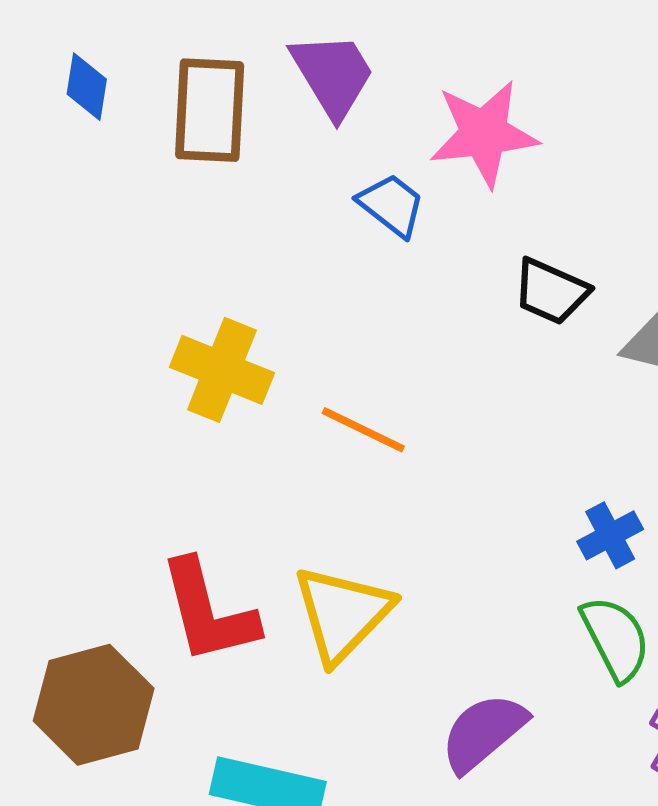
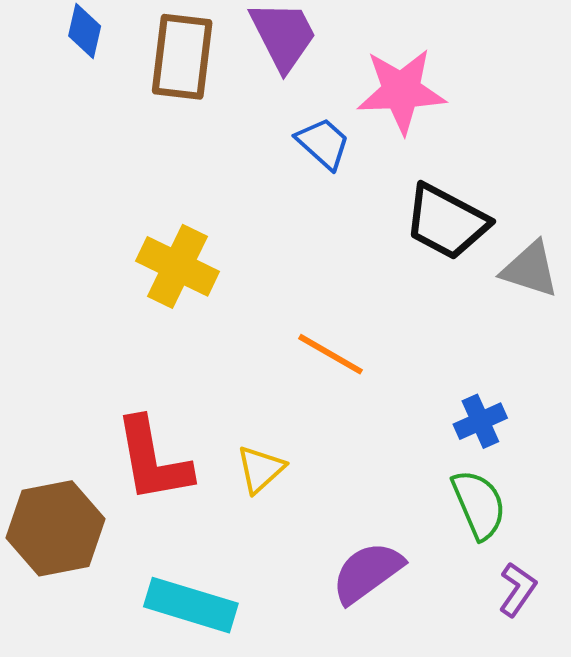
black trapezoid: (551, 291) -> (446, 222), size x1.4
orange line: (363, 430) -> (330, 354), moved
yellow triangle: (342, 614) -> (261, 469), size x0.6

